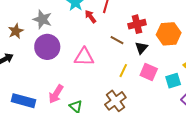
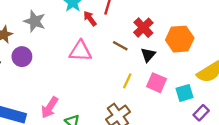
red cross: (137, 24) -> (143, 28), turned -30
purple circle: (47, 47) -> (22, 57), moved, size x0.7
pink triangle: (84, 57) -> (80, 51), moved

